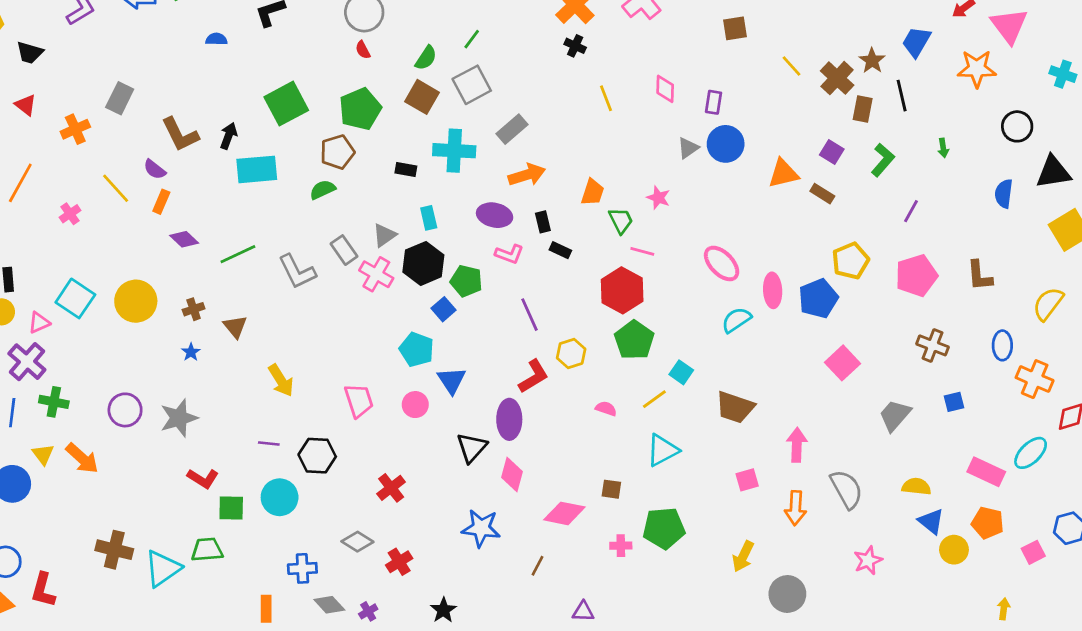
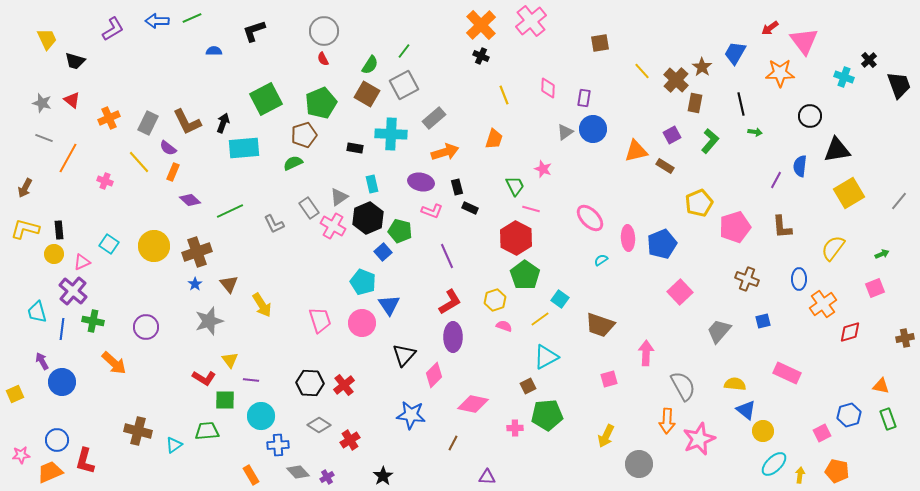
black line: (902, 96) -> (741, 104), moved
gray rectangle: (120, 98) -> (148, 123), moved
green arrow: (943, 148) -> (755, 132), turned -72
purple square: (832, 152) -> (672, 135), turned 30
orange trapezoid: (593, 192) -> (494, 139), moved
purple line: (911, 211) -> (776, 180), moved
pink cross: (70, 214) -> (105, 181), turned -35
yellow pentagon: (851, 261) -> (699, 203), moved
gray L-shape: (297, 272) -> (274, 224), size x0.7
cyan square: (75, 298) -> (109, 244), size x0.7
brown cross: (194, 309) -> (197, 252), size x1.8
cyan semicircle: (736, 320) -> (601, 260), size x0.6
brown triangle: (235, 327) -> (229, 284), moved
yellow hexagon: (571, 354) -> (495, 300), moved
orange cross: (1035, 379) -> (823, 304), turned 32
pink circle: (415, 405) -> (362, 323), size x1.4
gray star: (179, 418) -> (209, 321), moved
purple ellipse: (509, 419) -> (453, 337), moved
purple line: (269, 444) -> (251, 380), moved
cyan ellipse: (1031, 453) -> (774, 464), moved
yellow triangle: (43, 454) -> (230, 360), moved
black hexagon: (317, 456) -> (310, 383), moved
pink diamond: (512, 474) -> (434, 375), turned 30
brown square: (611, 489) -> (528, 386), moved, turned -35
cyan circle: (280, 497) -> (261, 416), moved
orange arrow: (795, 508) -> (667, 421), moved
orange pentagon: (988, 523) -> (837, 471), moved
pink star: (868, 560) -> (699, 439), size x1.5
cyan triangle: (163, 568) -> (174, 445), size x0.6
orange rectangle: (266, 609) -> (251, 475), turned -30

